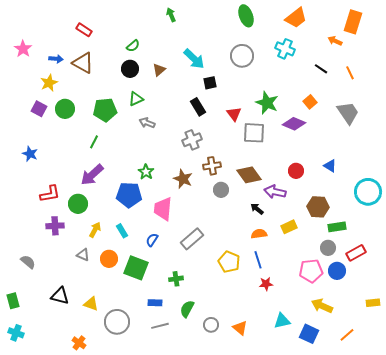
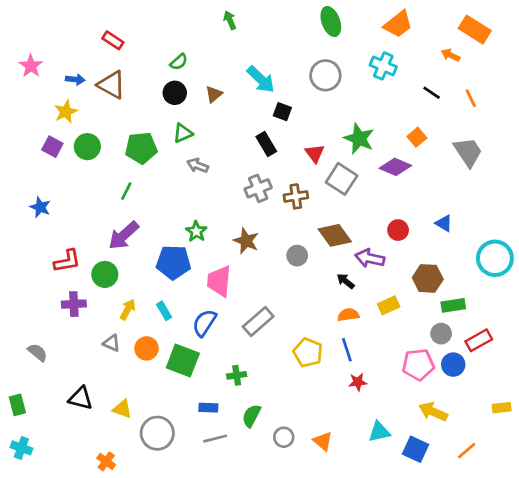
orange rectangle: (353, 22) -> (475, 30), turned -75
black square: (210, 83) -> (282, 112), turned 32
gray square: (254, 133) -> (342, 179), turned 30
brown cross: (212, 166) -> (296, 196), moved
blue semicircle: (152, 240) -> (204, 323), size x1.5

